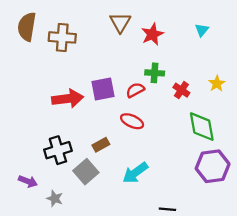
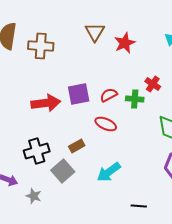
green cross: (155, 73) -> (135, 99), moved
red cross: (181, 90) -> (153, 84), moved

